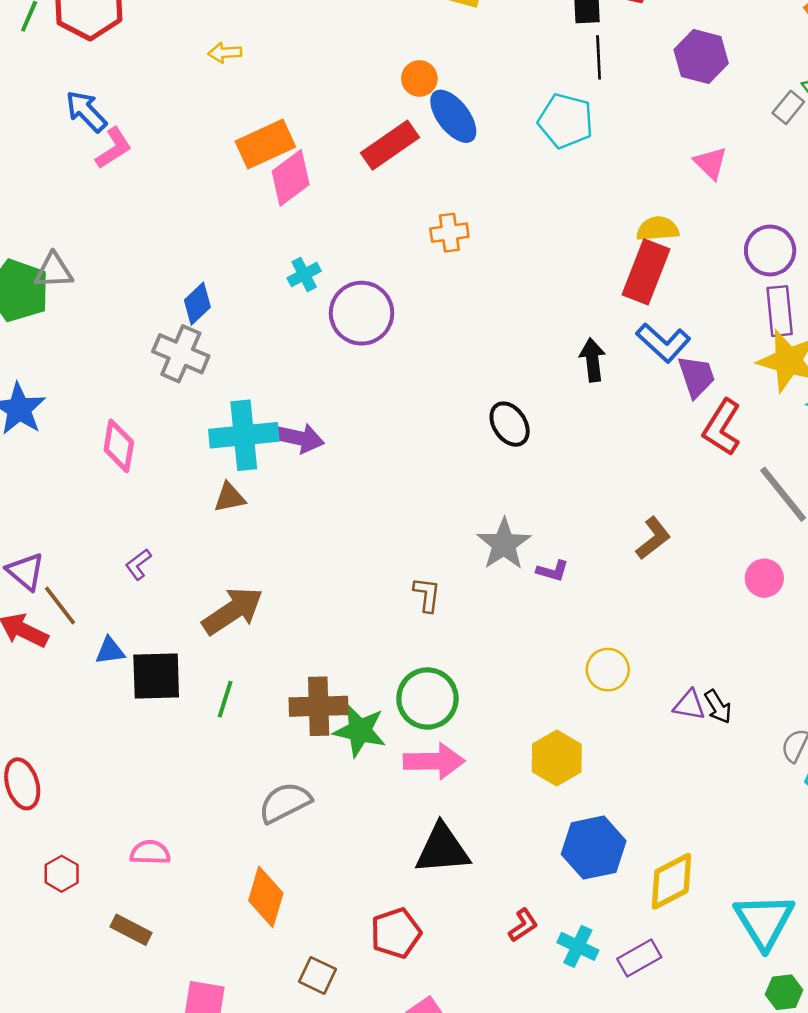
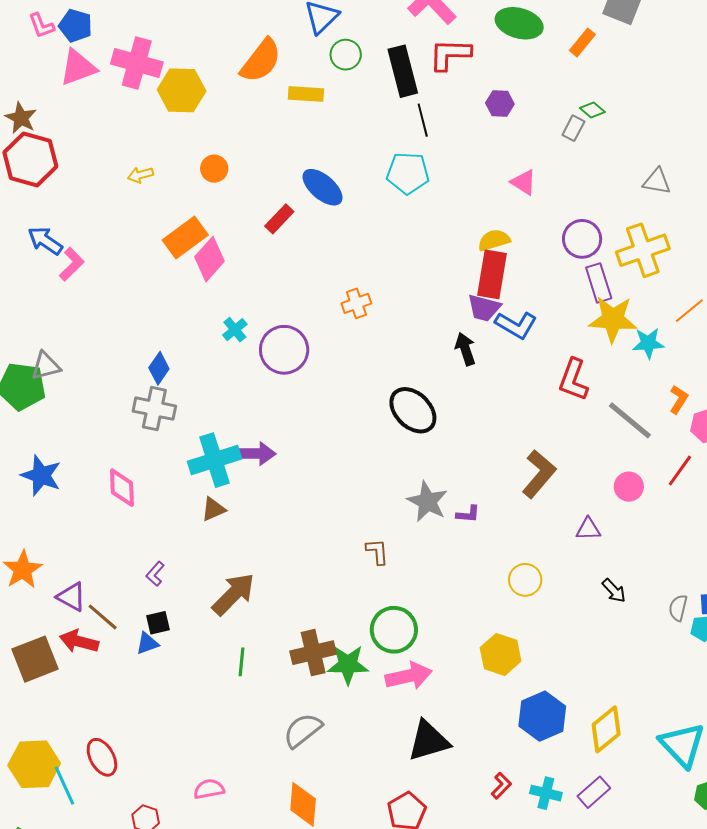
purple hexagon: (701, 57) -> (500, 104), size x0.7
orange circle: (419, 78) -> (214, 169), moved
red rectangle: (390, 145) -> (279, 219), size x0.7
orange cross: (449, 233) -> (356, 303), moved
purple trapezoid: (697, 376) -> (484, 308), moved, turned 135
black ellipse: (510, 424) -> (413, 410), size x1.4
brown L-shape: (653, 538) -> (539, 474), size x1.4
black square: (156, 676) -> (158, 623), moved, size x0.6
purple triangle: (689, 705) -> (588, 529), moved

